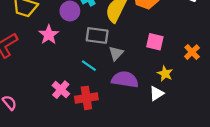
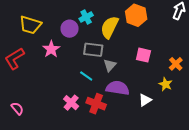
yellow star: (165, 74) -> (166, 84), moved
pink cross: (61, 90) -> (71, 103), moved
red cross: (86, 98) -> (96, 104), moved, turned 30

